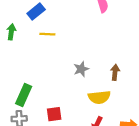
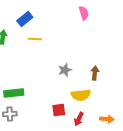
green rectangle: (24, 95) -> (14, 93), turned 60
red square: (54, 114) -> (59, 110), moved

